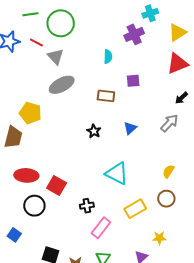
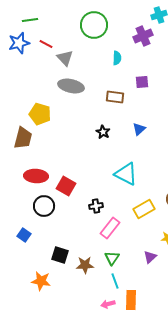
green line: (30, 14) -> (30, 20), moved
green circle: (61, 23) -> (94, 25), moved
gray ellipse: (62, 85) -> (71, 86), turned 40

